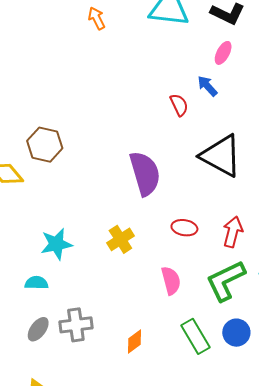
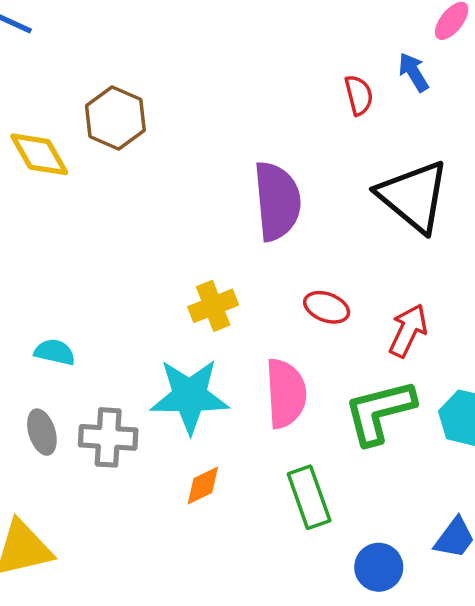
cyan star: (56, 244) -> (190, 396), moved, size x1.4
pink semicircle: (171, 281) -> (286, 393), size x1.4
gray ellipse: (38, 329) -> (42, 432), turned -65
blue circle: (236, 333) -> (379, 567), moved

